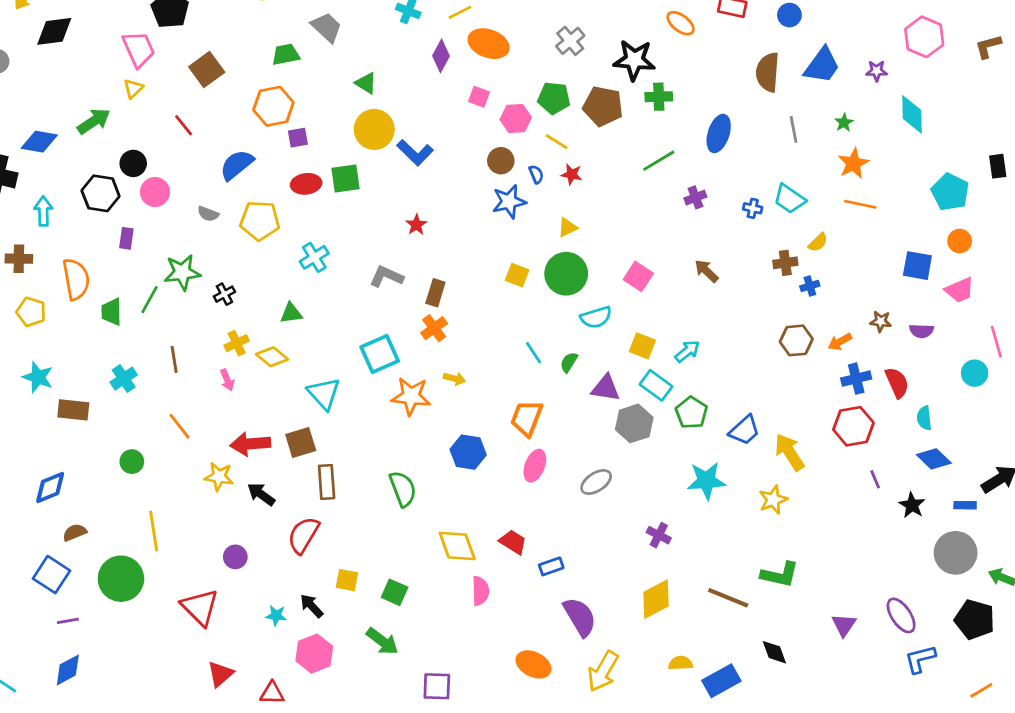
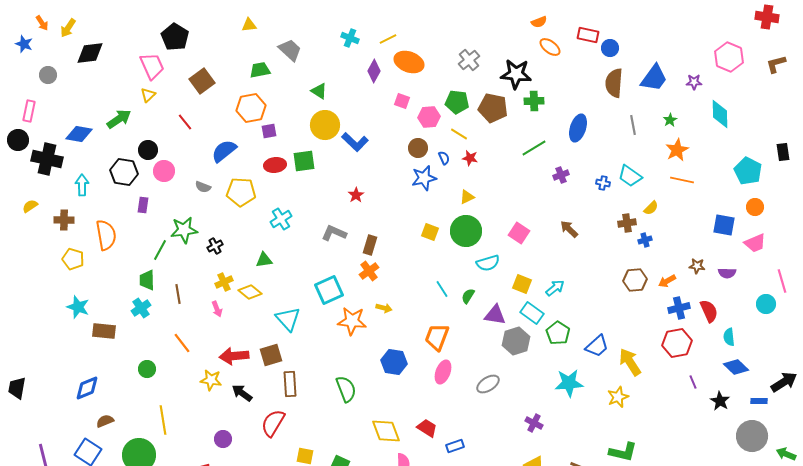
blue circle: (789, 15) -> (610, 48), moved
green trapezoid: (111, 312) -> (147, 280), moved

